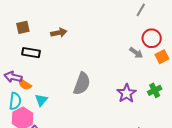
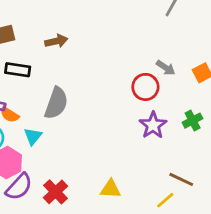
red circle: (152, 38) -> (145, 87), moved
gray semicircle: (82, 84) -> (56, 103), moved

